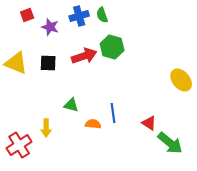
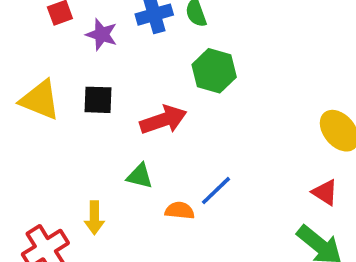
red arrow: (84, 56) -> (163, 120), moved
blue line: (113, 113) -> (216, 191), turned 54
red triangle: (149, 123) -> (325, 192), moved

